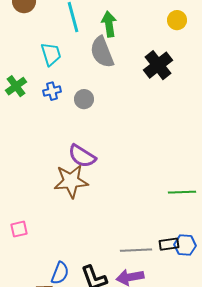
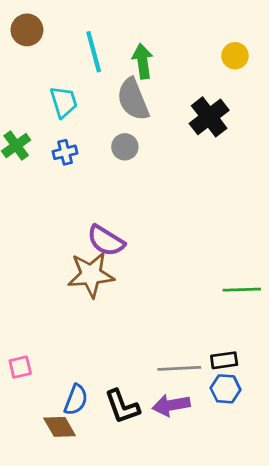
gray circle: (84, 99) -> (125, 147), moved
pink square: (19, 229) -> (20, 367), moved
blue hexagon: (185, 245) -> (225, 389), moved

